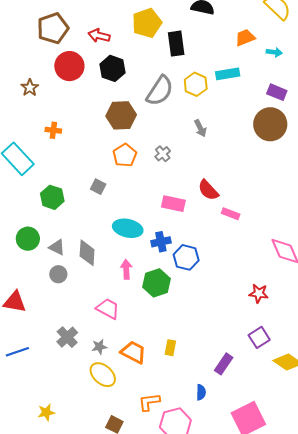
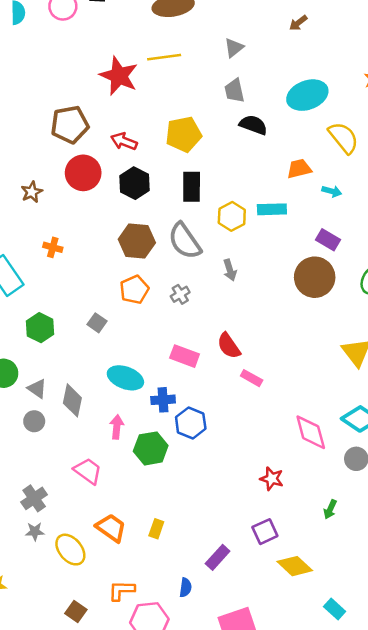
black rectangle: (176, 44) -> (192, 187), moved
gray semicircle: (160, 91) -> (185, 241), moved, turned 104
gray star: (99, 347) -> (35, 532), moved

